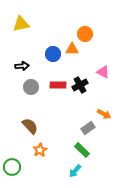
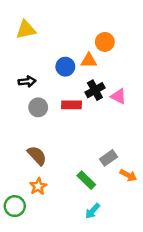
pink triangle: (103, 72) -> (118, 96), moved
black cross: (80, 85) -> (95, 90), moved
orange arrow: (104, 114) -> (128, 175), moved
orange star: (40, 150) -> (38, 186), moved
green rectangle: (82, 150) -> (86, 180), moved

